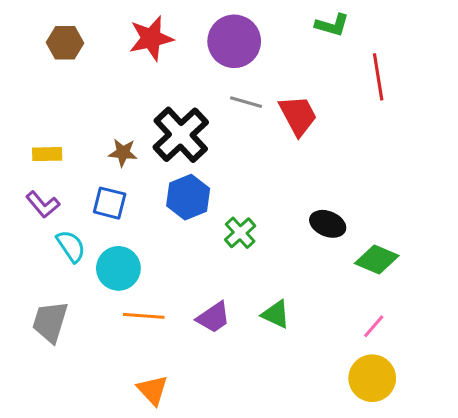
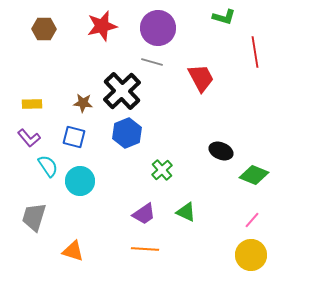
gray line: (246, 102) -> (152, 62), moved
green cross: (240, 233) -> (162, 170), moved
orange line: (144, 316) -> (145, 249), moved
orange triangle: (153, 390) -> (73, 251), moved, turned -30

